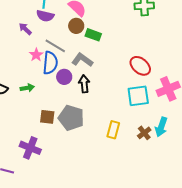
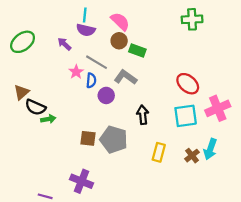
blue semicircle: (50, 63) -> (91, 80), size x0.6
black arrow: (84, 84) -> (143, 115), moved
green arrow: (27, 88) -> (48, 119), moved
purple cross: (30, 148) -> (82, 181), moved

